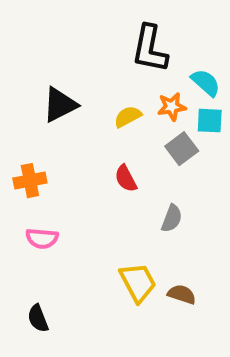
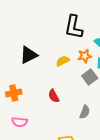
red semicircle: (126, 179) -> (54, 96), moved

